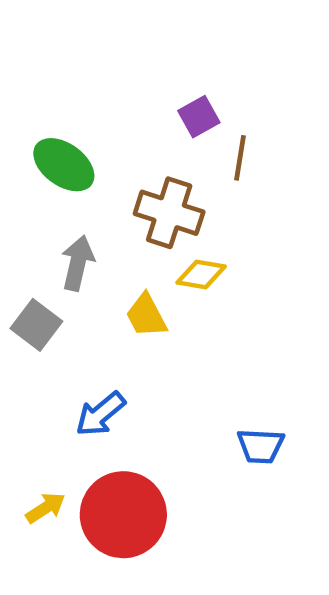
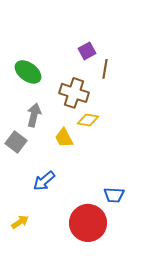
red circle: (123, 515) -> (88, 223), moved

